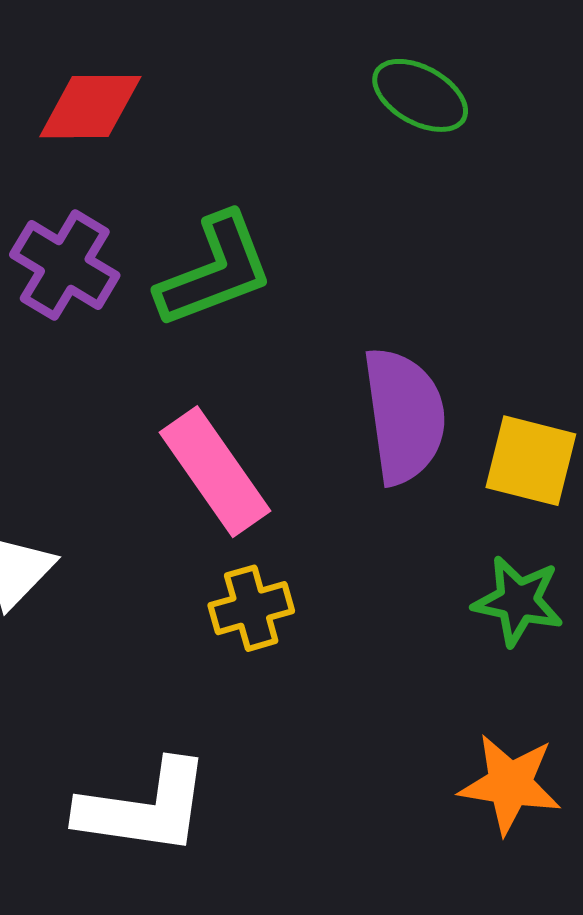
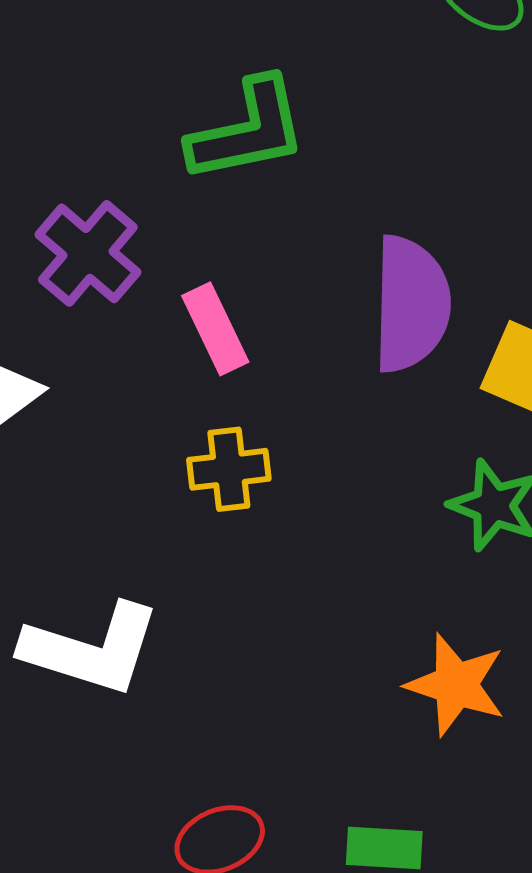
purple cross: (65, 265) -> (88, 253), moved
pink rectangle: (215, 472) -> (215, 329), size x0.7

